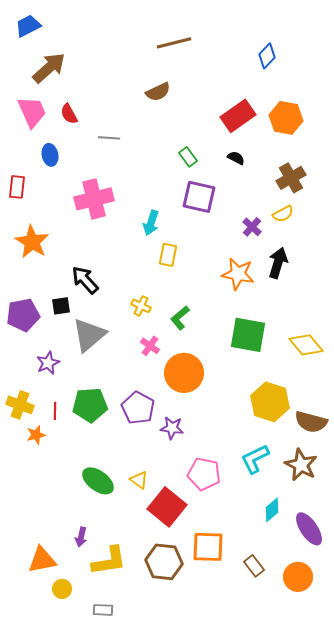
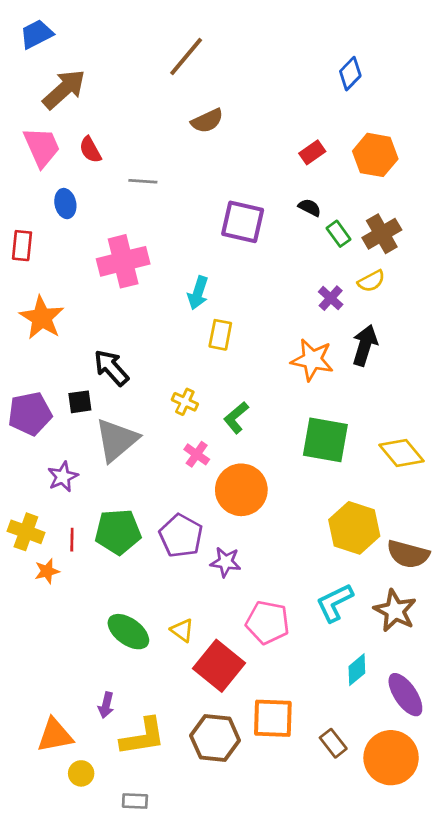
brown line: (174, 43) -> (186, 56), moved, turned -36
red rectangle: (238, 116) -> (312, 152), size x0.6
green rectangle: (188, 157) -> (338, 234), moved
purple square: (199, 197) -> (243, 222), moved
orange circle: (298, 577) -> (391, 758), size x1.4

